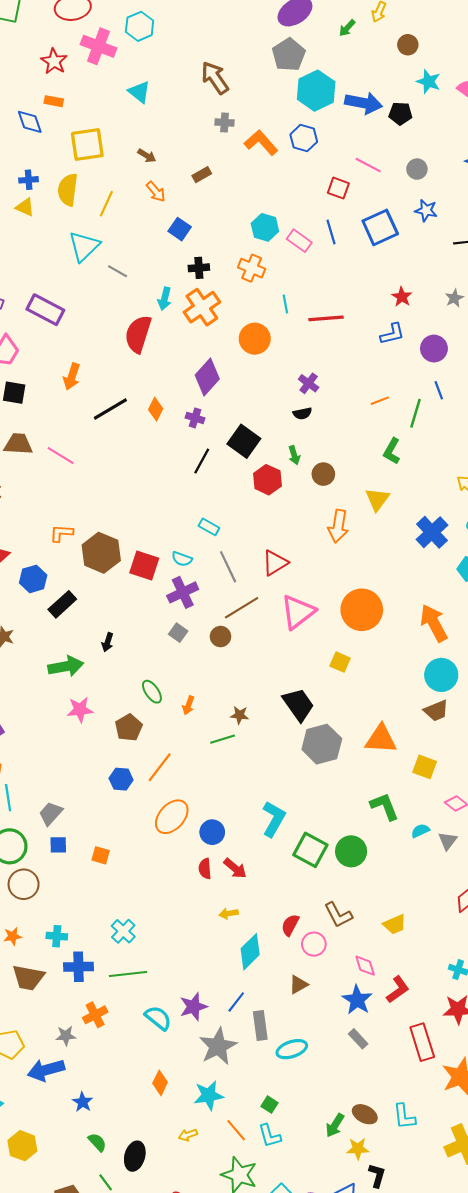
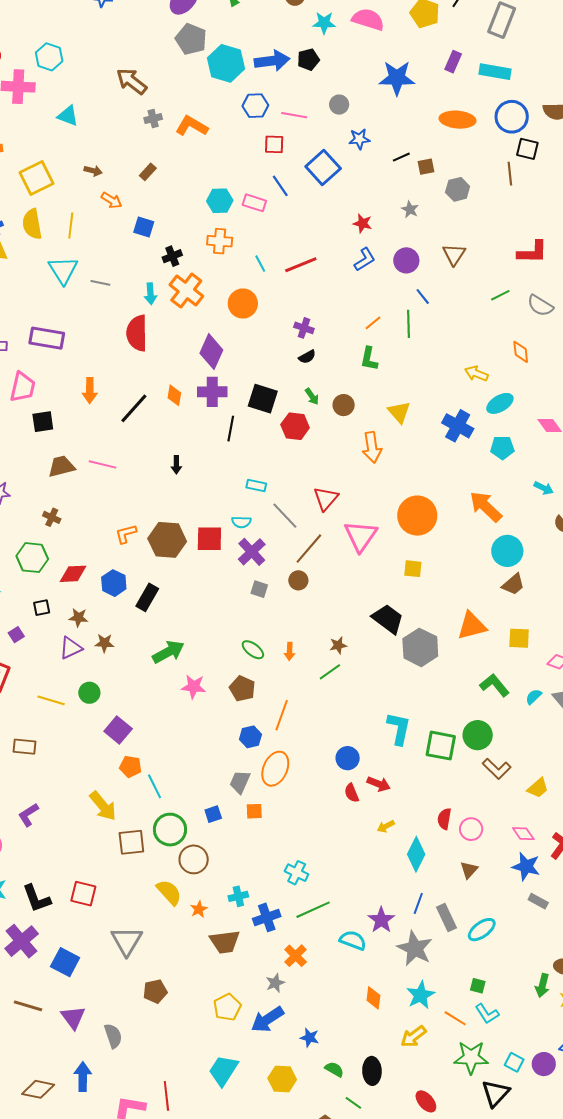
blue hexagon: (304, 138) -> (255, 106), moved
purple cross: (195, 418) -> (212, 392), size x1.6
green L-shape: (392, 451) -> (369, 359), moved
black arrow: (108, 642) -> (176, 465), moved
pink star: (80, 710) -> (194, 687), turned 30
gray trapezoid: (51, 813) -> (240, 782), moved
orange ellipse: (172, 817) -> (275, 769), moved
brown L-shape: (338, 915) -> (497, 769), moved
yellow arrow: (188, 1135) -> (413, 1037), size x1.5
yellow hexagon: (22, 1146) -> (282, 1079), moved

